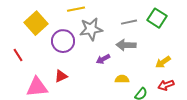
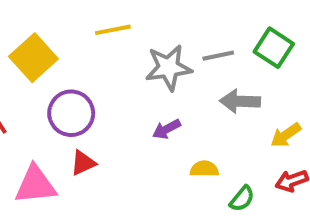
gray star: (91, 29) -> (169, 68), moved
purple circle: (63, 41) -> (71, 113), moved
gray arrow: (126, 45) -> (240, 101), moved

